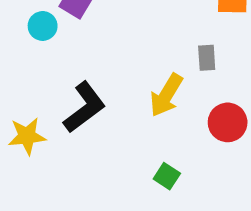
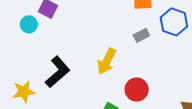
gray rectangle: (207, 58) -> (141, 35), moved, turned 70
red circle: (228, 122) -> (137, 90), moved

